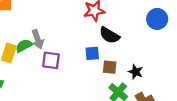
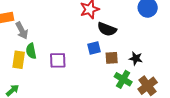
gray arrow: (38, 39) -> (22, 31), moved
green semicircle: (24, 46) -> (31, 51), turned -63

